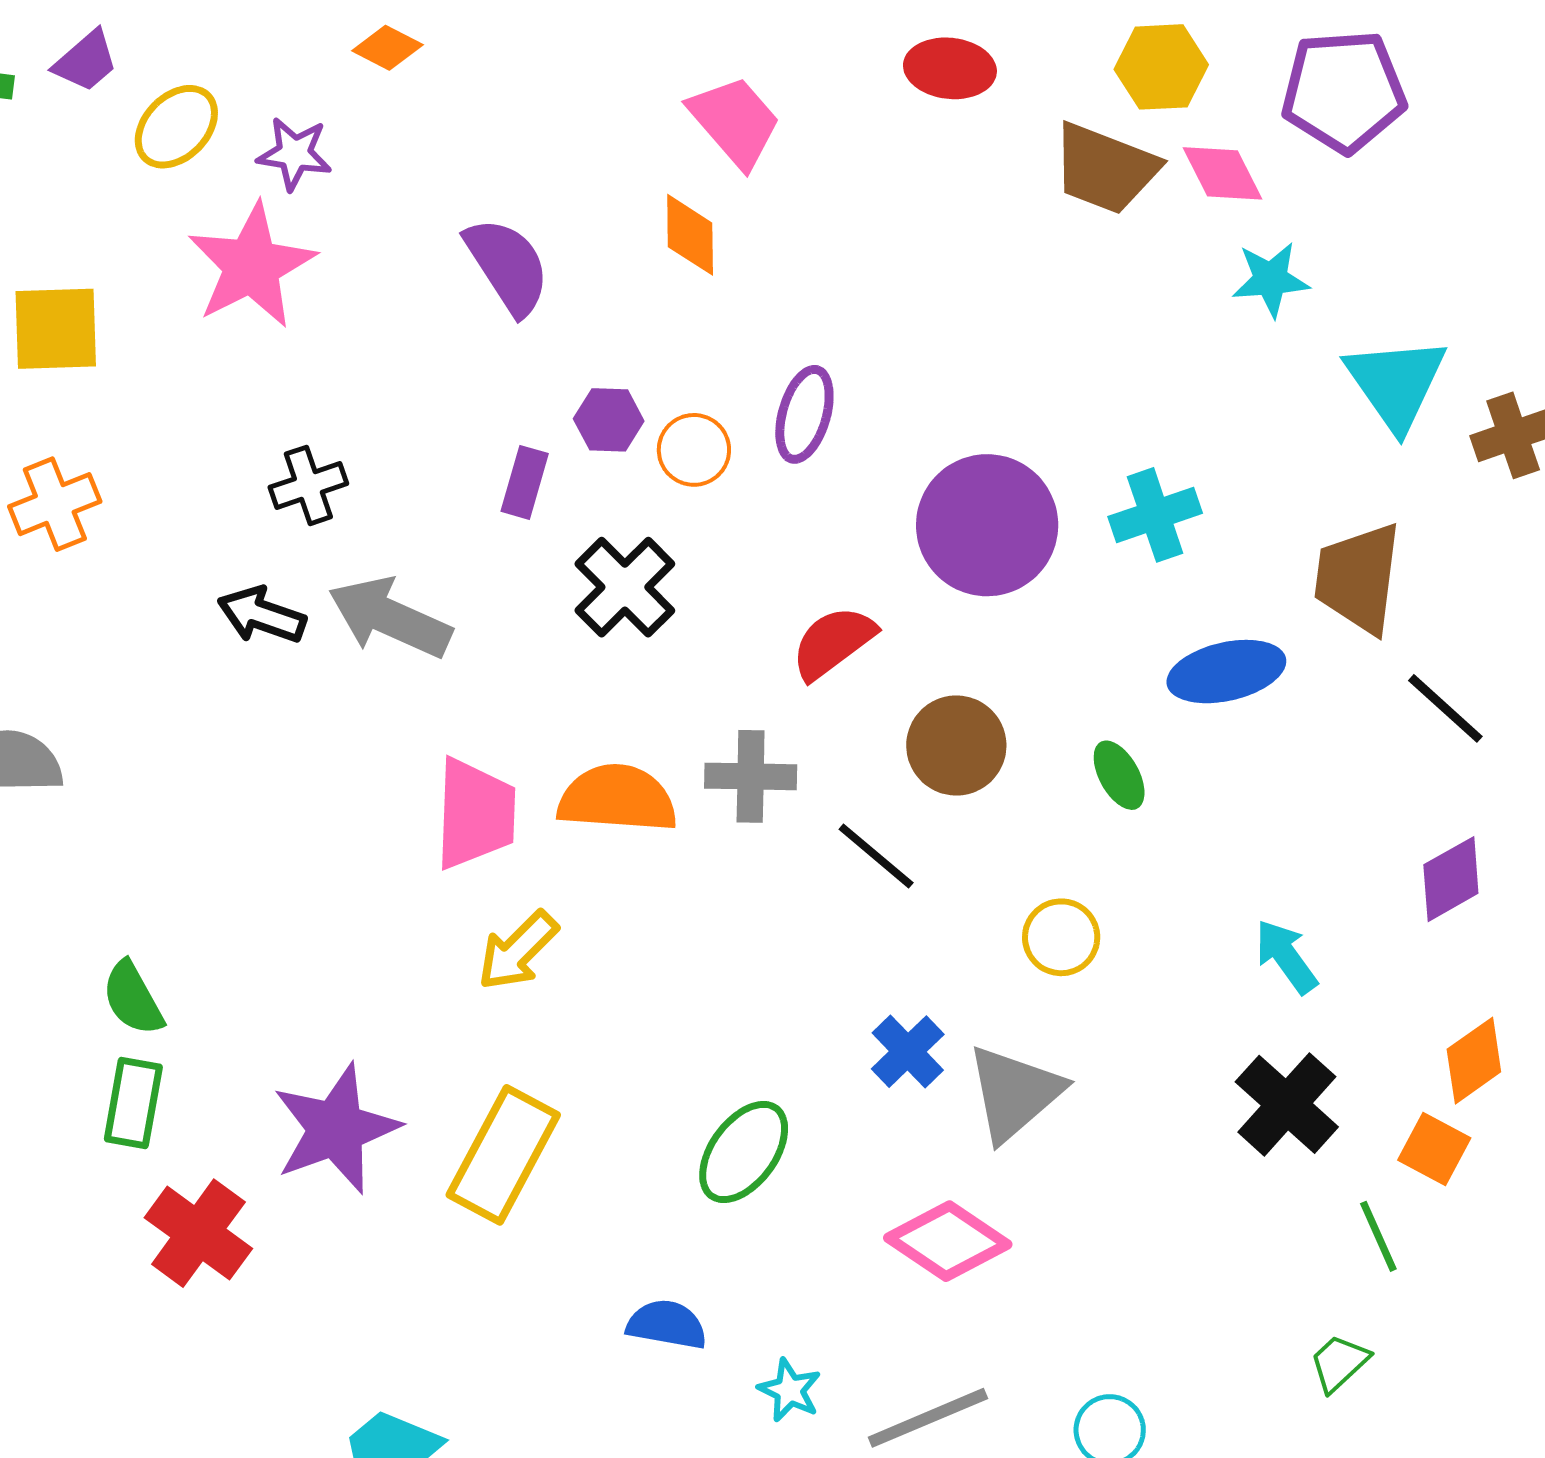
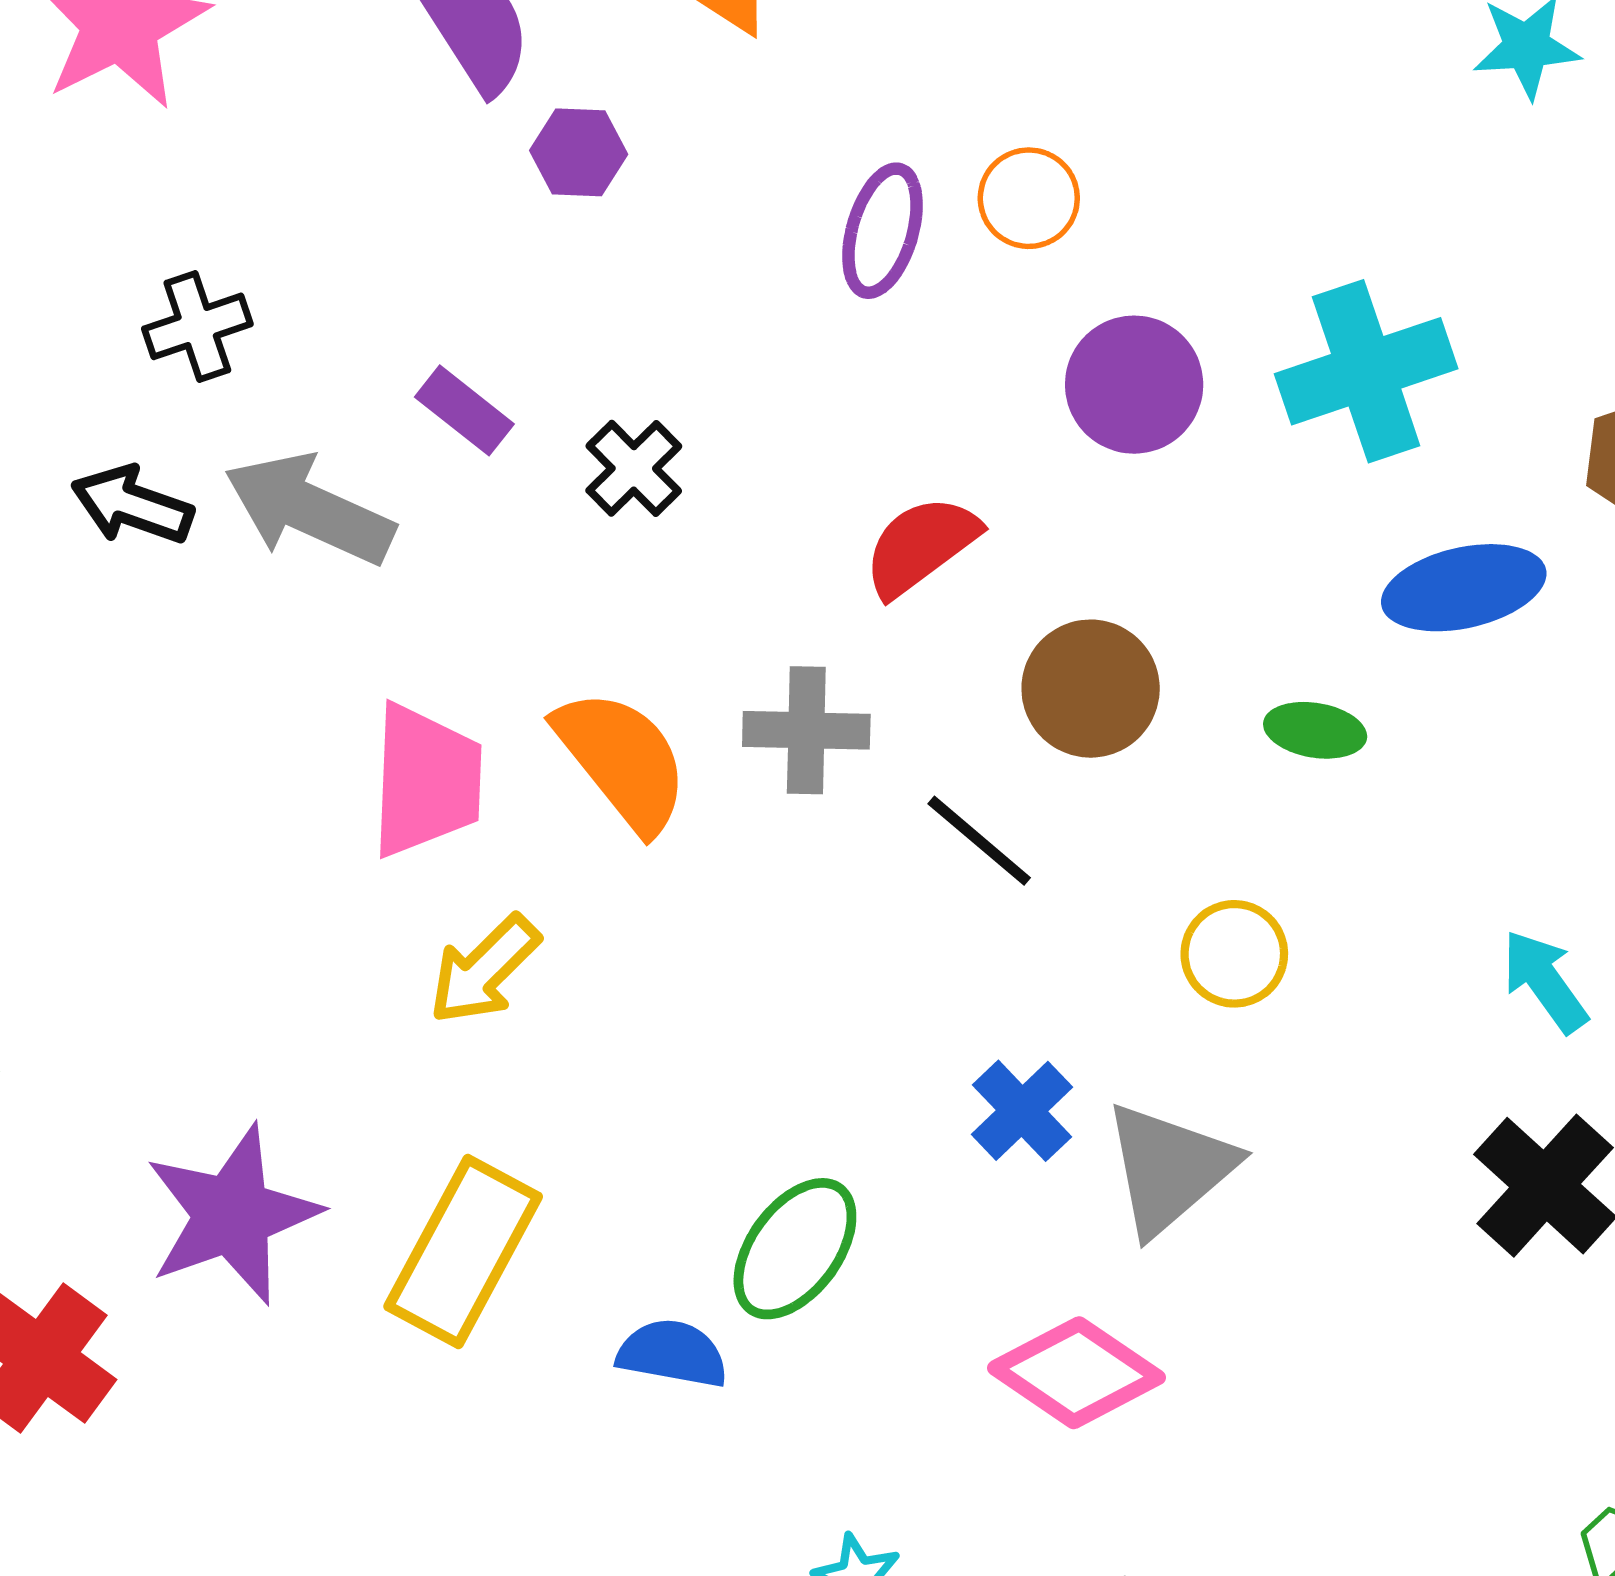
purple hexagon: (609, 420) -> (579, 152), moved
orange circle: (694, 450) -> (1029, 198), moved
purple rectangle: (525, 482) -> (464, 410), moved, turned -68
cyan cross: (1155, 515) -> (1366, 371), size x1.4
purple circle: (987, 525) -> (1134, 385), size x0.7
black cross: (625, 587) -> (634, 468), size x0.7
green ellipse: (1119, 775) -> (1315, 730), turned -52
orange semicircle: (617, 799) -> (622, 760), turned 47
blue semicircle: (667, 1324) -> (672, 1353), moved

